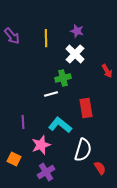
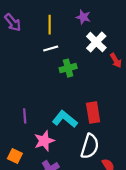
white cross: (75, 54) -> (96, 42), moved
white line: (51, 94) -> (51, 49), moved
red rectangle: (86, 108) -> (93, 113), moved

